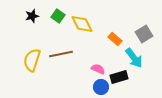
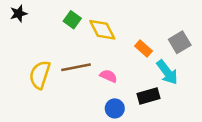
black star: (32, 16) -> (19, 14), moved
pink semicircle: (98, 69) -> (108, 76), moved
blue circle: (101, 87) -> (115, 108), moved

